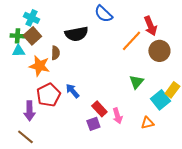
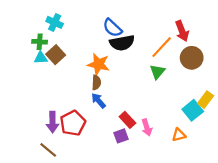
blue semicircle: (103, 14) -> (112, 28), moved
black semicircle: (76, 34) -> (122, 43), moved
brown square: (32, 36) -> (56, 55), moved
brown semicircle: (55, 53) -> (96, 82), moved
orange star: (39, 66) -> (99, 64), moved
green triangle: (136, 82) -> (157, 72), moved
red pentagon: (48, 95) -> (73, 123), moved

